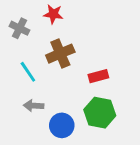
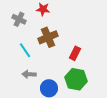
red rectangle: (98, 76) -> (75, 53), turned -48

